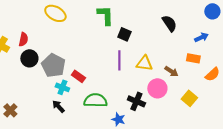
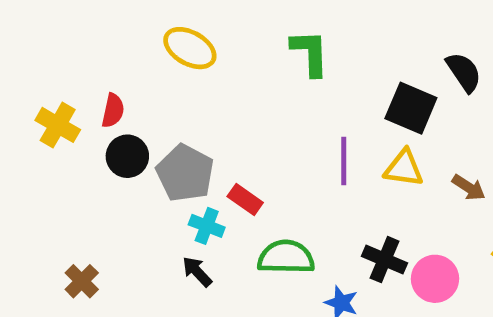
black square: (124, 34) -> (411, 108), moved, size x1.5
pink circle: (157, 88) -> (435, 279), moved

